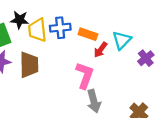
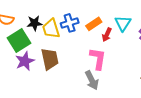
orange rectangle: (88, 34) -> (94, 24), turned -42
gray arrow: (94, 101) -> (92, 80), moved

